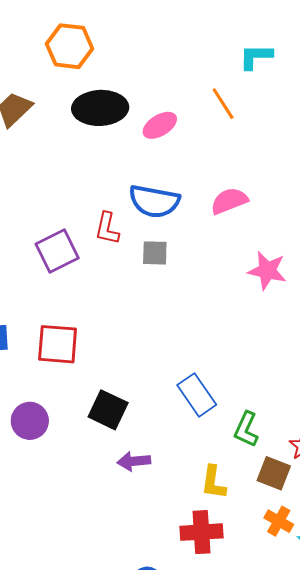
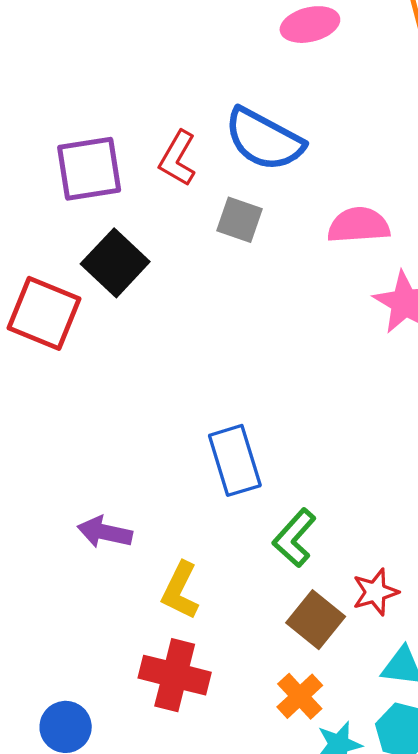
pink semicircle: (229, 201) -> (359, 225), moved
black square: (108, 410) -> (115, 263), moved
yellow L-shape: (213, 482) -> (180, 591), moved

